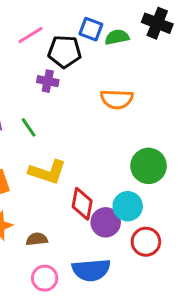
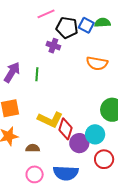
blue square: (91, 29) -> (86, 25), moved
green line: (29, 127) -> (37, 74), turned 32
yellow L-shape: (47, 172) -> (50, 120), moved

